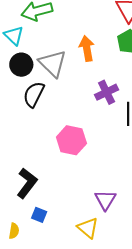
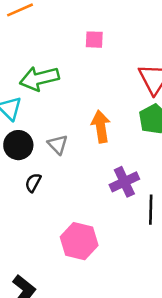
gray triangle: (53, 63) -> (58, 144), size x0.6
black semicircle: (34, 94) -> (33, 183), size x0.6

